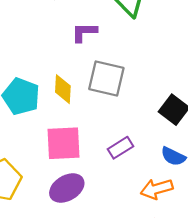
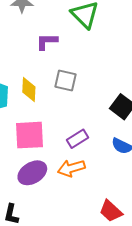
gray square: (106, 79) -> (65, 81), size x0.7
orange arrow: (157, 189) -> (71, 168), moved

